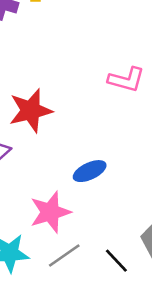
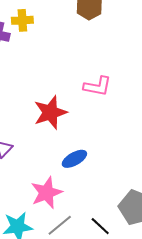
red star: (31, 111) -> (50, 113), moved

